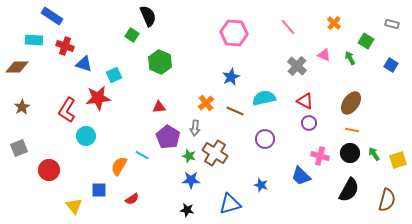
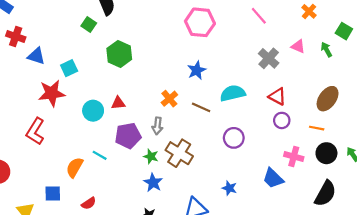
red L-shape: (67, 110) -> (35, 131), moved
orange line: (352, 130) -> (317, 128), moved
cyan circle: (86, 136) -> (93, 111), moved
purple pentagon: (168, 137) -> (128, 136), turned 30
blue star: (191, 180) -> (153, 183), turned 30

